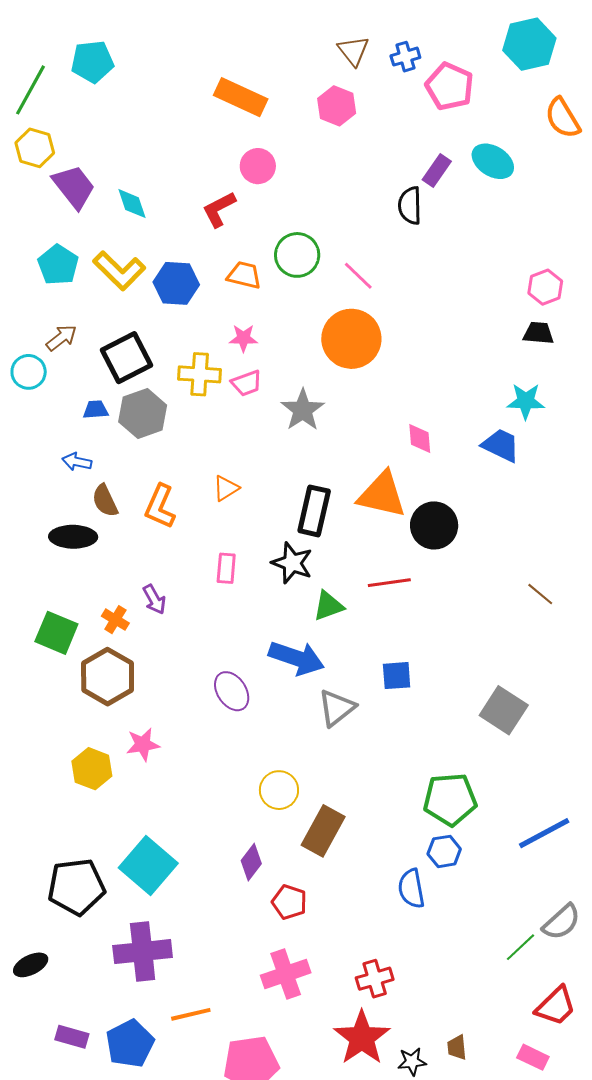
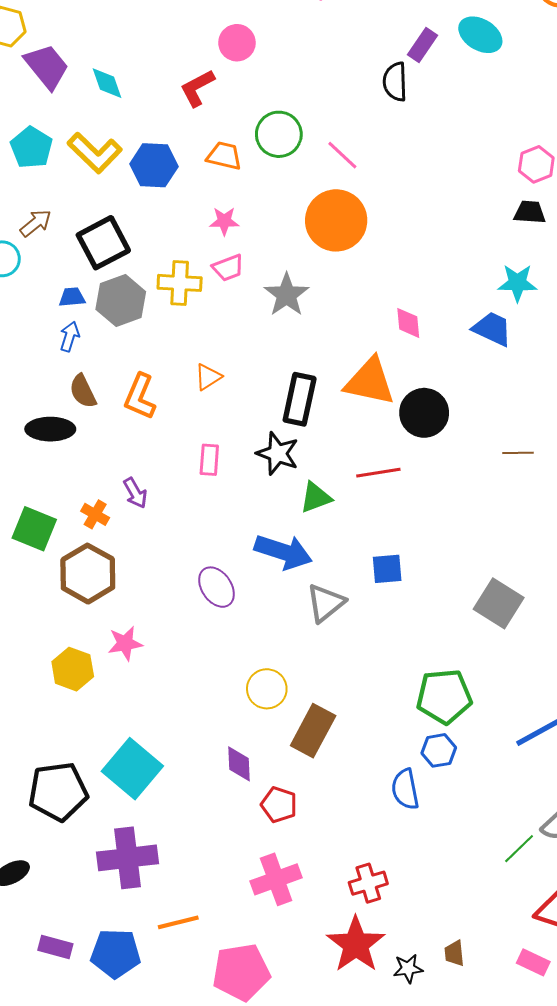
yellow cross: (200, 374) -> (180, 283), moved
blue arrow: (77, 462) -> (70, 337), moved, turned 96
brown line: (540, 594) -> (518, 453), moved, turned -40
purple diamond: (251, 862) -> (239, 764), turned -39
blue pentagon: (130, 1044) -> (116, 953), turned 30

